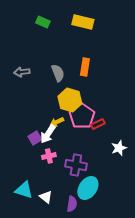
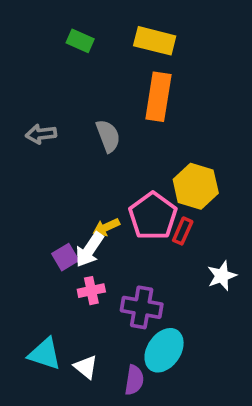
orange rectangle: (85, 67) -> (158, 97), moved, size x1.4
yellow hexagon: (70, 100) -> (196, 186), moved
red rectangle: (98, 124) -> (183, 231), turned -40

